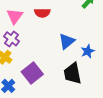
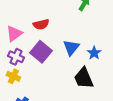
pink triangle: (15, 16) -> (14, 34), turned 30
purple square: (32, 73) -> (41, 52), moved

